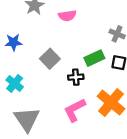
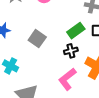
black cross: (76, 77) -> (71, 51), moved

